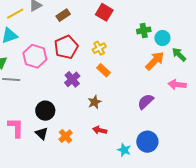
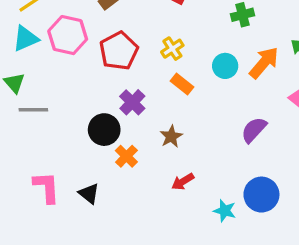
cyan circle: (162, 38) -> (225, 66), moved
pink hexagon: (35, 56) -> (68, 35), moved
black circle: (45, 111) -> (104, 130), moved
red arrow: (100, 130) -> (183, 182), turned -40
orange cross: (66, 136) -> (126, 156), moved

